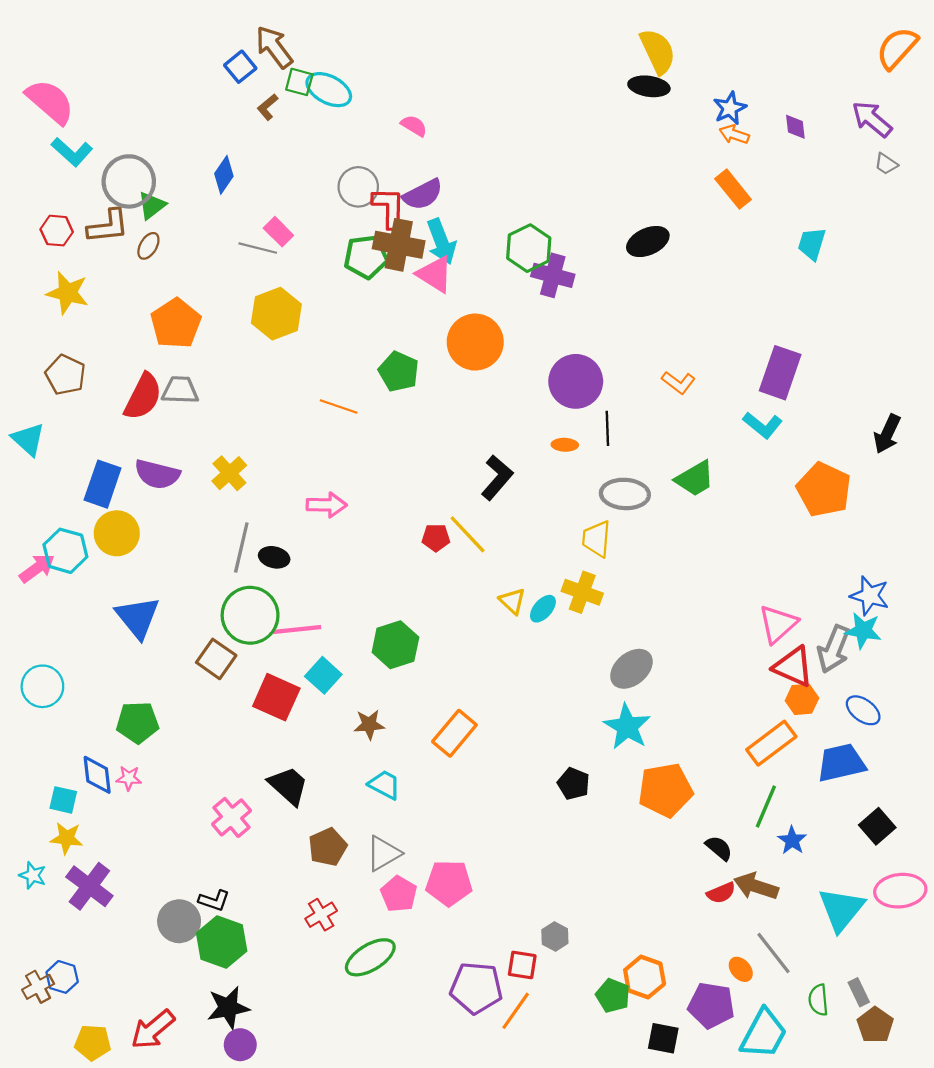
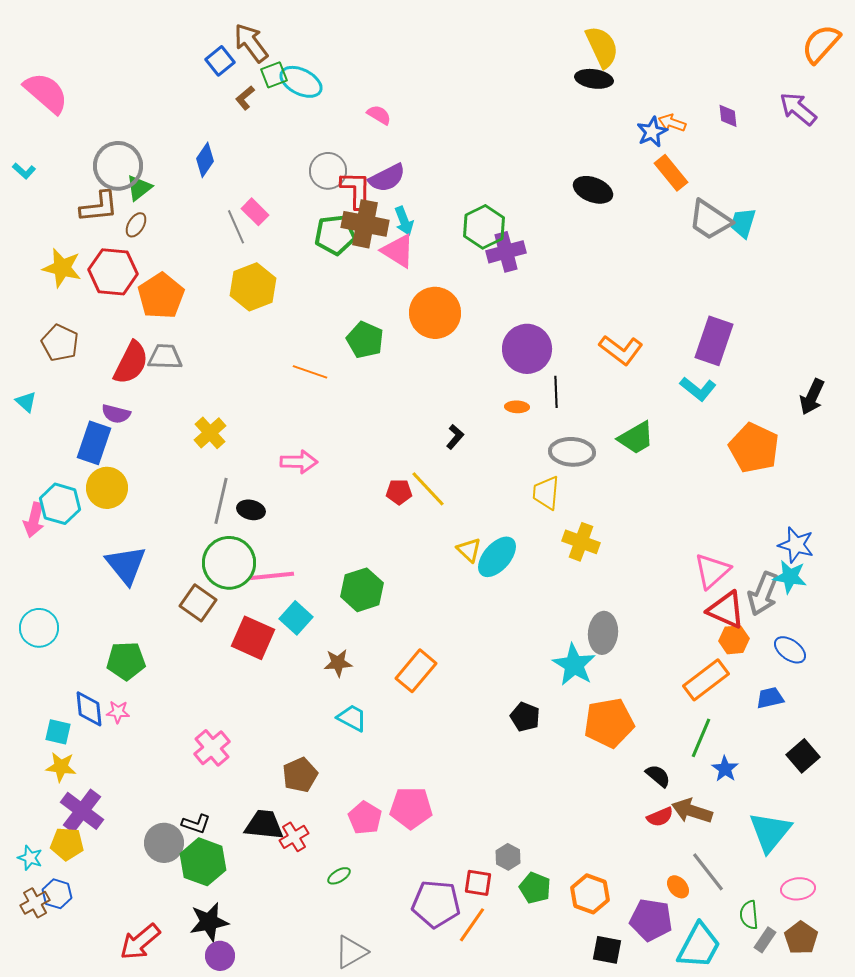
green square: (299, 82) -> (274, 75), turned -36
blue star: (730, 108) -> (652, 132), moved
cyan L-shape: (72, 152) -> (24, 171), moved, size x0.6
gray trapezoid: (886, 164) -> (710, 220), moved, size x2.0
red hexagon: (57, 231) -> (113, 272), moved, size x1.6
cyan arrow: (441, 242) -> (404, 221), size x0.7
black ellipse: (648, 242) -> (593, 190), moved, turned 45
gray line: (258, 248) -> (236, 227), turned 52
purple cross: (553, 275) -> (506, 252), turned -30
orange L-shape: (678, 382) -> (621, 350), size x1.4
cyan triangle: (28, 439) -> (26, 402), size x0.7
purple semicircle: (157, 474) -> (116, 414), moved, size x0.7
black L-shape: (497, 478) -> (455, 437), size x0.6
pink arrow: (37, 568) -> (34, 520), turned 140
yellow cross: (582, 592) -> (581, 542), moved
cyan ellipse: (543, 609) -> (497, 557), size x1.6
gray ellipse: (631, 669) -> (603, 633), moved, turned -45
blue trapezoid: (841, 763) -> (770, 698), size x0.6
black trapezoid: (288, 786) -> (264, 825), moved, turned -36
gray triangle: (383, 853) -> (351, 952), moved
cyan star: (33, 875) -> (30, 858), moved
pink ellipse: (900, 891) -> (798, 889), moved, size x0.7
green ellipse: (370, 957) -> (339, 876), size x0.5
gray rectangle: (859, 992) -> (765, 940), moved, turned 60
green pentagon: (613, 996) -> (535, 888), moved
yellow pentagon: (93, 1043) -> (67, 844), moved

